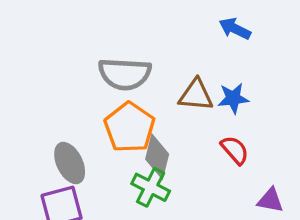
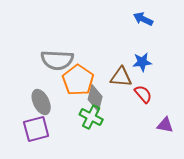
gray semicircle: (125, 74) -> (57, 60), moved
brown triangle: (196, 95) -> (121, 77), moved

